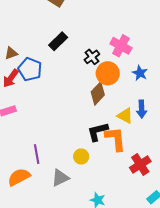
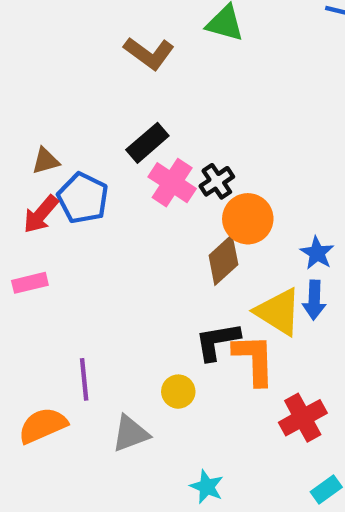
pink cross: (121, 46) -> (172, 183), moved
blue star: (140, 73) -> (317, 253), moved
yellow triangle: (125, 116) -> (278, 312), size x1.4

